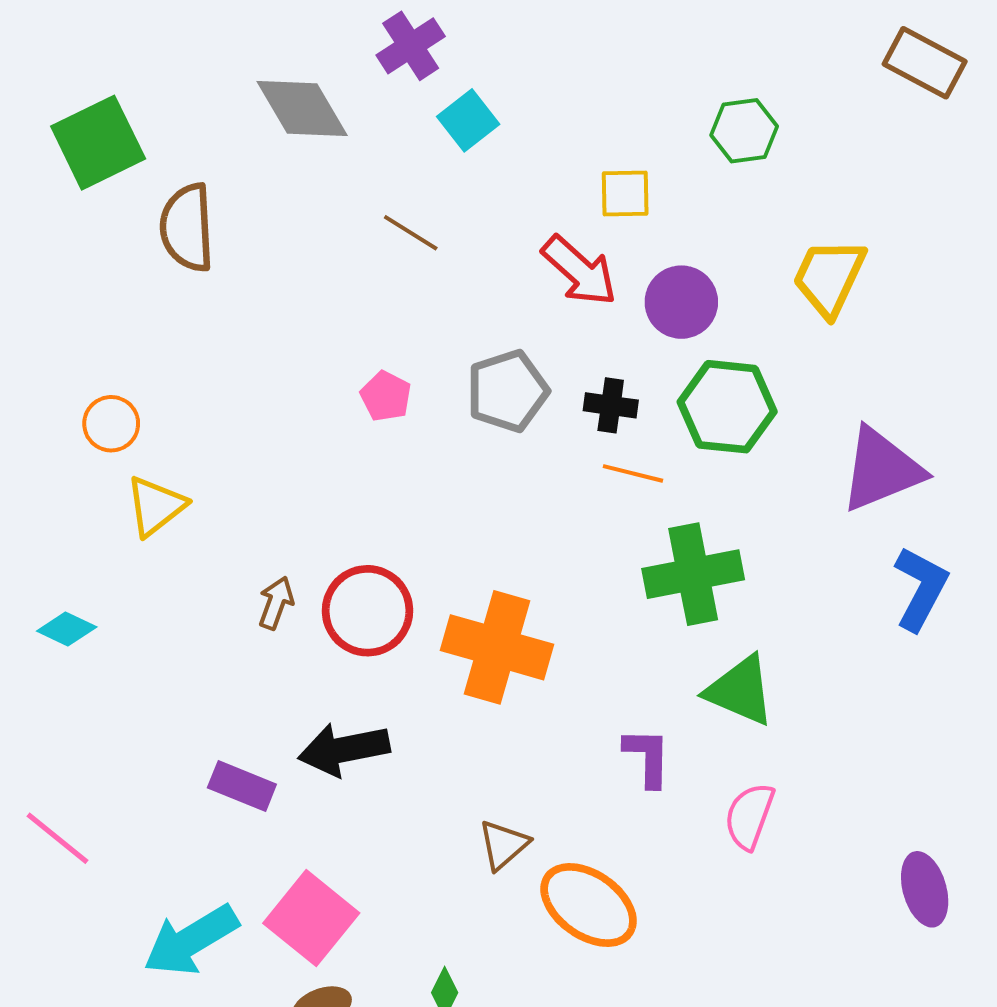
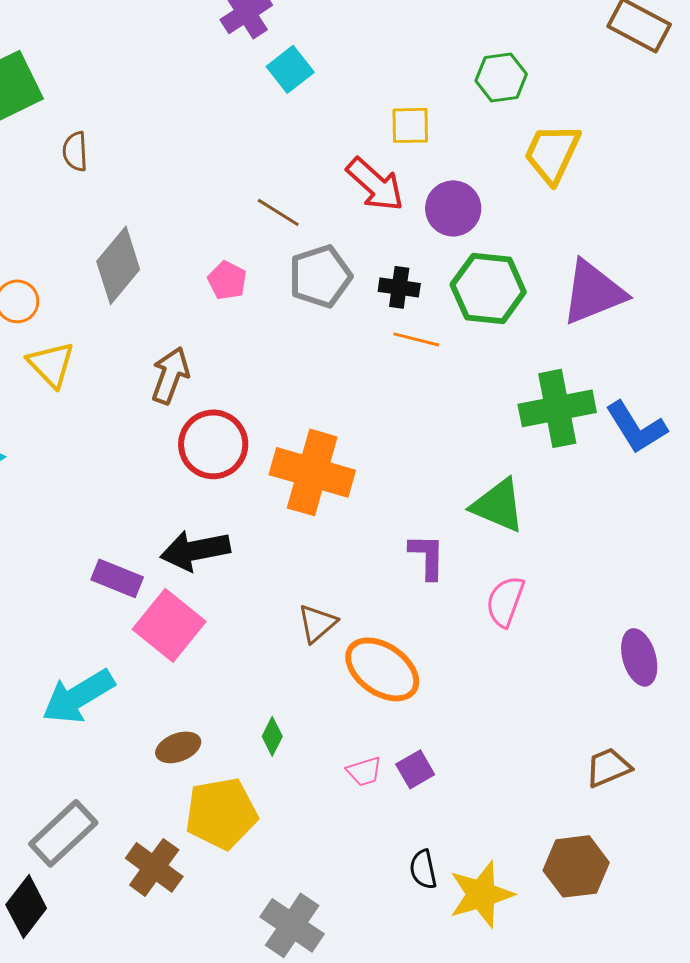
gray diamond: (302, 109) -> (118, 265), moved, turned 70
brown semicircle: (187, 228) -> (75, 151), size x0.6
brown line: (411, 233) -> (278, 212), moved
yellow trapezoid: (829, 277) -> (552, 153), moved
purple triangle: (881, 469) -> (593, 292), moved
yellow triangle: (156, 506) -> (51, 364), turned -36
green cross: (693, 574) -> (557, 408), moved
blue L-shape: (921, 589) -> (636, 427), turned 120
brown arrow: (276, 603) -> (170, 375), moved, size x1.4
pink square: (311, 918) -> (169, 625), moved

